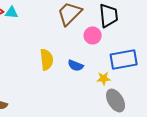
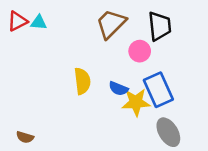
blue rectangle: (124, 59) -> (158, 90), moved, turned 76
yellow star: (104, 78) -> (136, 102), moved, size x1.6

